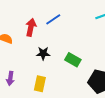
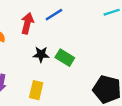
green rectangle: (73, 60) -> (65, 58), moved

